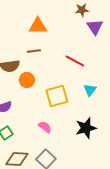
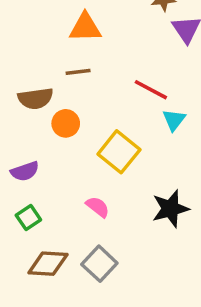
cyan triangle: (90, 90) -> (174, 120), moved
yellow square: (57, 96) -> (119, 152), turned -35

